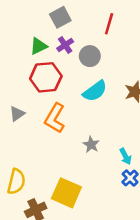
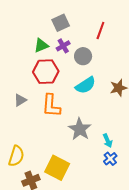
orange L-shape: (55, 118) -> (51, 106), turned -30
gray star: (91, 145) -> (80, 129), size x1.6

